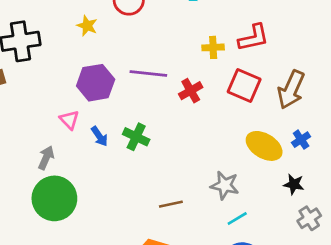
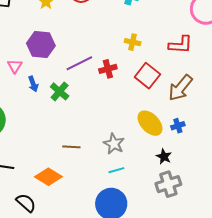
red L-shape: (254, 38) -> (181, 45), moved
purple line: (148, 74) -> (79, 63), moved, turned -48
gray cross: (309, 218) -> (168, 184), size x1.4

